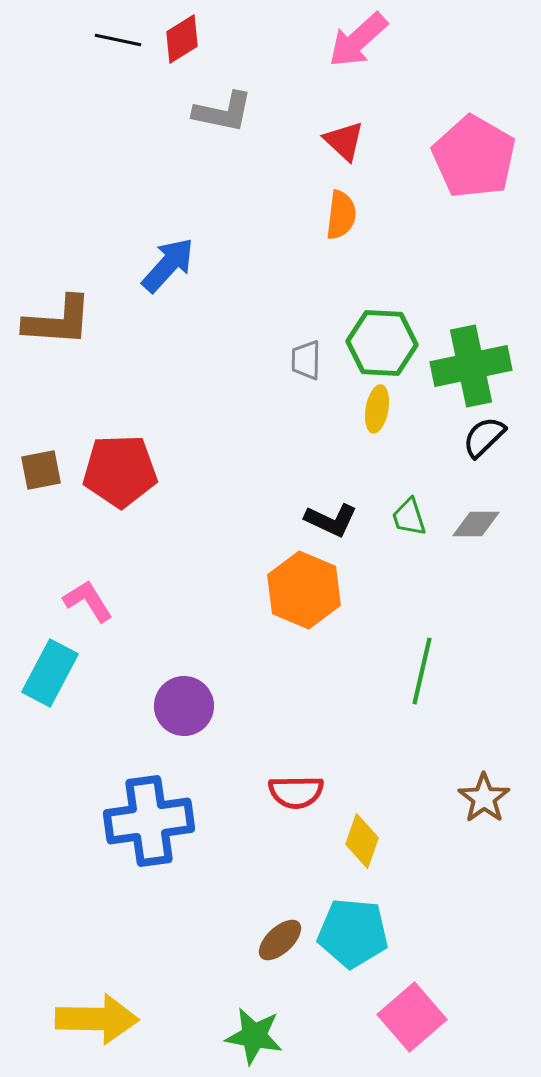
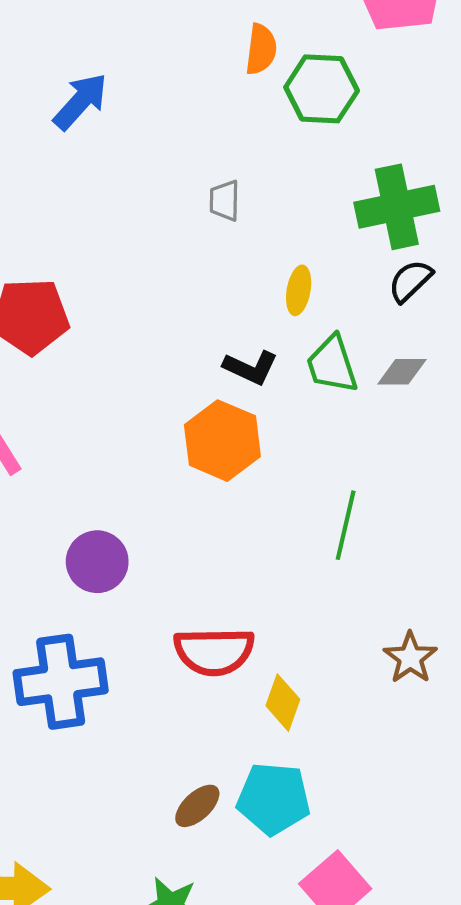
green hexagon: (382, 343) -> (322, 89), moved
yellow ellipse: (377, 409) -> (299, 290), moved
green trapezoid: (409, 517) -> (332, 364), size x1.5
red semicircle: (296, 792) -> (214, 651), size x1.4

